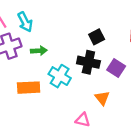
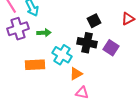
orange triangle: (102, 98) -> (76, 74), moved, turned 40

